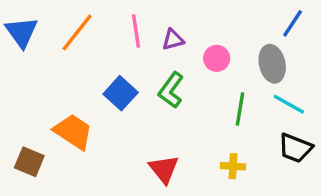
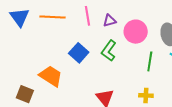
orange line: (77, 32) -> (53, 17), turned 55
pink circle: (217, 58) -> (136, 32), size x1.5

